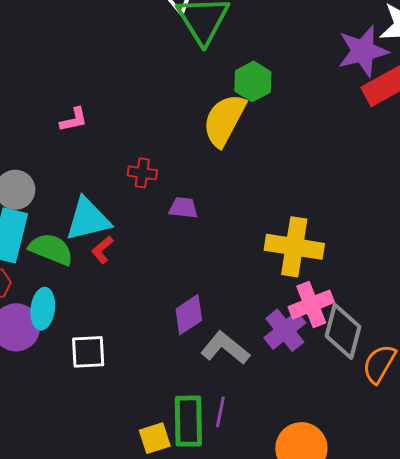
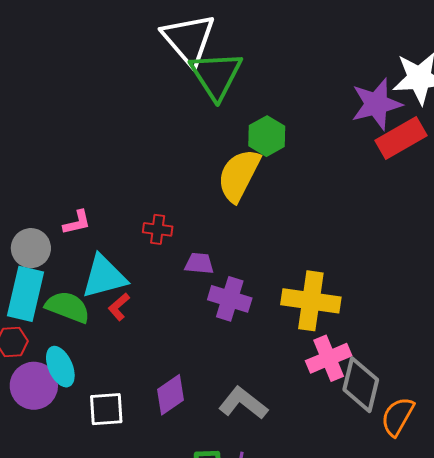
pink L-shape: (74, 120) -> (77, 222), moved
cyan ellipse: (43, 309) -> (60, 367), turned -30
purple diamond: (189, 315) -> (171, 395), moved
purple cross: (285, 330) -> (230, 299), moved, turned -33

